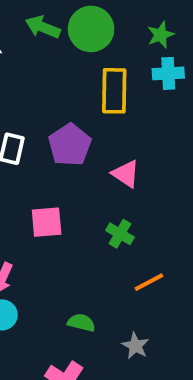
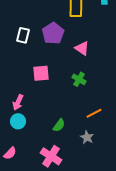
orange line: (149, 282) -> (94, 113), moved
green semicircle: (81, 323) -> (59, 125), turned 112

